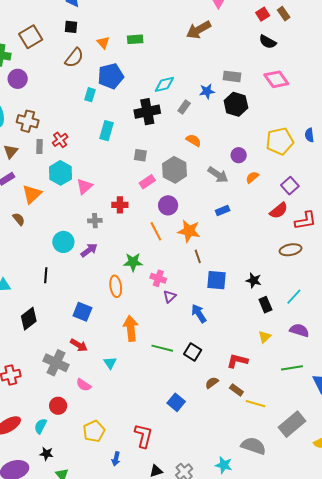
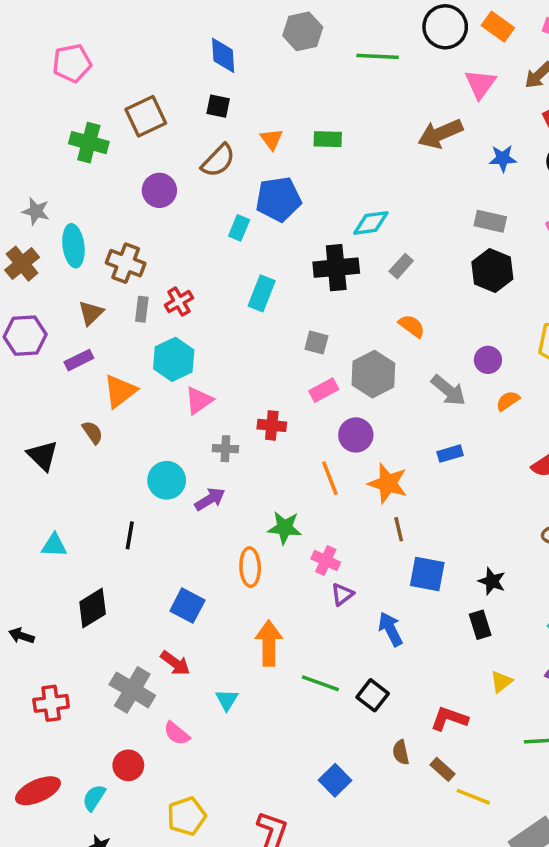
purple circle: (18, 79) -> (159, 190), moved
blue star: (207, 91) -> (503, 158), moved
pink triangle: (84, 186) -> (199, 400), moved
black rectangle: (265, 305) -> (480, 625), moved
brown semicircle: (212, 383) -> (401, 752), turned -72

